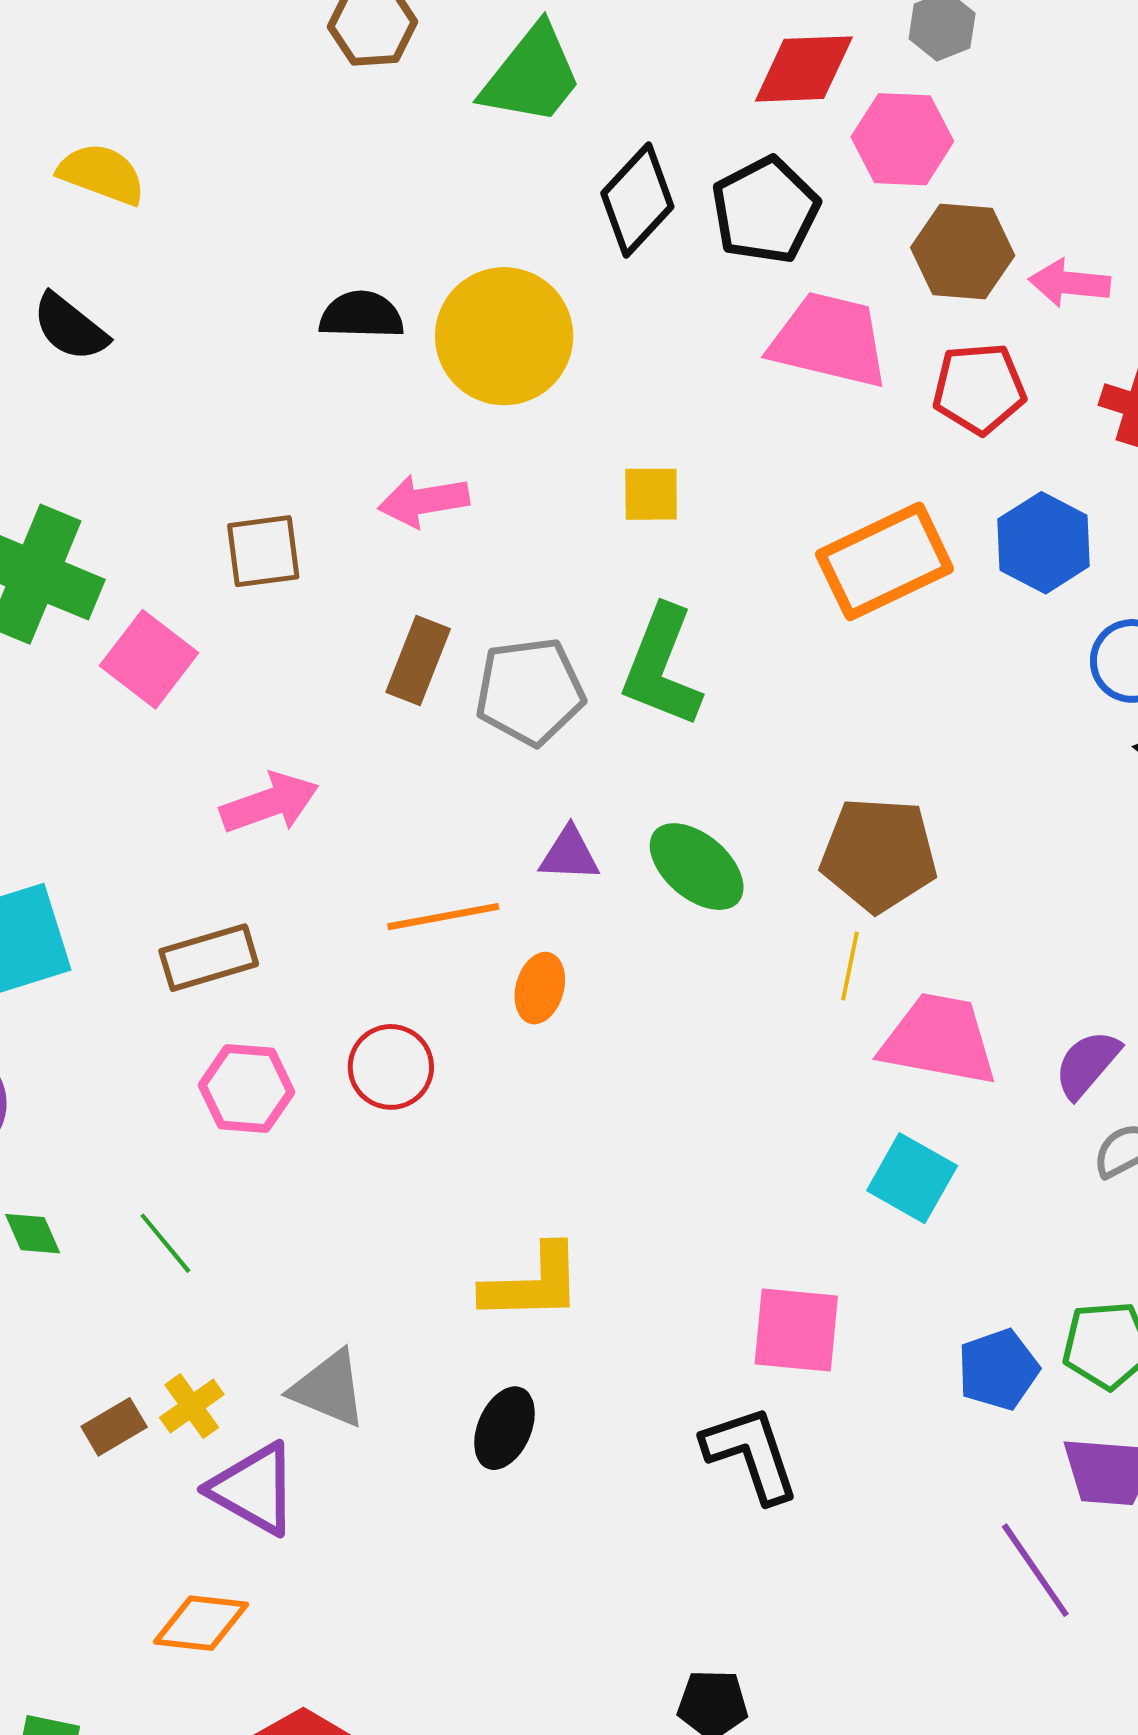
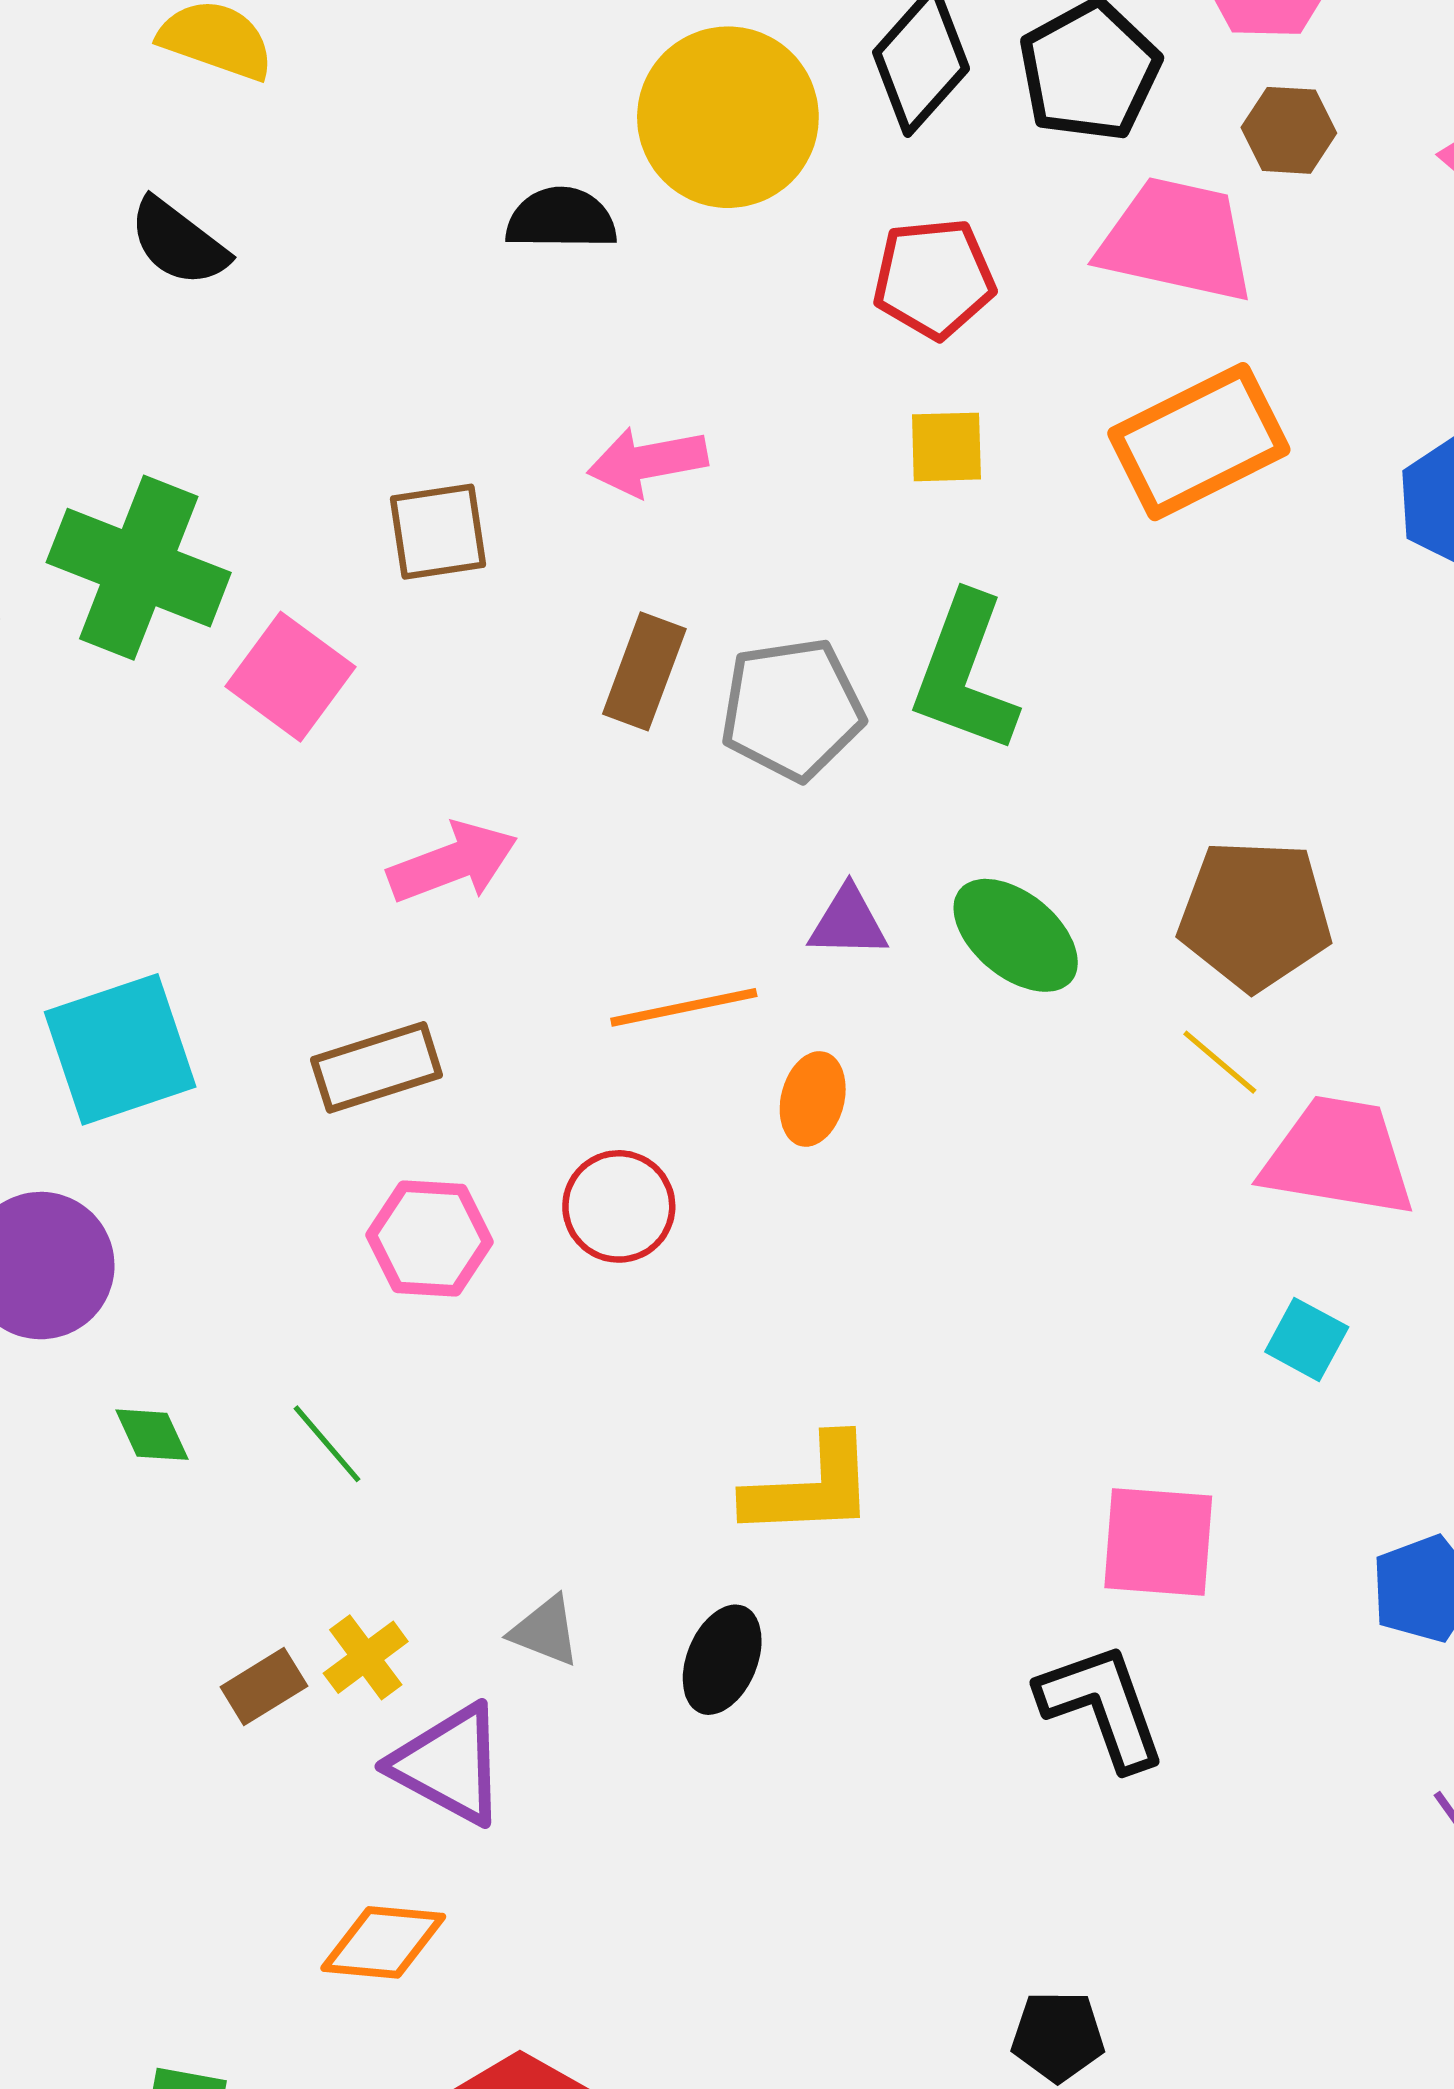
brown hexagon: (963, 251) -> (1289, 130), moved, size x0.7
yellow circle: (504, 336) -> (728, 117), moved
red pentagon: (979, 389) -> (934, 278), moved
orange rectangle: (885, 561) -> (1199, 442), moved
yellow line: (850, 966) -> (1220, 1062), turned -60
cyan square: (912, 1178) -> (1307, 1339), size x0.7
gray triangle: (329, 1389) -> (545, 1631), size x0.7
black ellipse: (504, 1428) -> (722, 1660), moved

